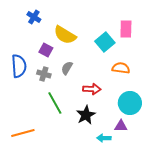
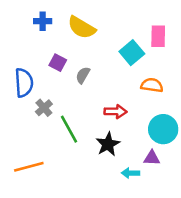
blue cross: (34, 17) -> (43, 21), turned -32
yellow semicircle: (65, 35) -> (82, 27), moved
gray semicircle: (67, 68) -> (83, 75), moved
gray cross: (44, 74) -> (44, 108), moved, turned 32

